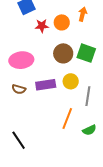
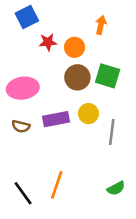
orange circle: (62, 22) -> (75, 47), moved
orange line: (67, 118) -> (57, 185), moved
green semicircle: (89, 130) -> (116, 188), moved

